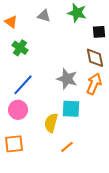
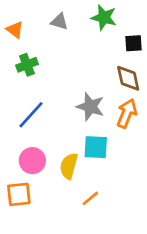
green cross: (20, 48) -> (27, 65), turned 35
pink circle: (18, 110) -> (32, 161), moved

